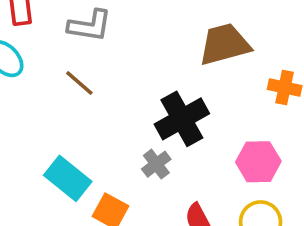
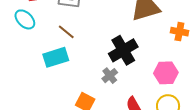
cyan rectangle: (68, 178) -> (56, 57), moved, turned -55

